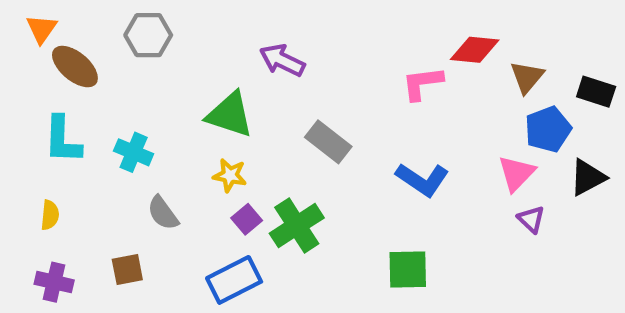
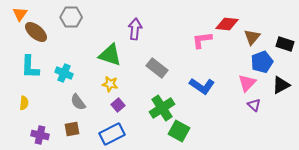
purple arrow: (282, 60) -> (135, 29), turned 70
green cross: (297, 226) -> (162, 108), moved
brown square: (127, 270) -> (72, 129), moved
green square: (408, 270) -> (179, 131), moved, turned 30
purple cross: (54, 282) -> (40, 135), moved

